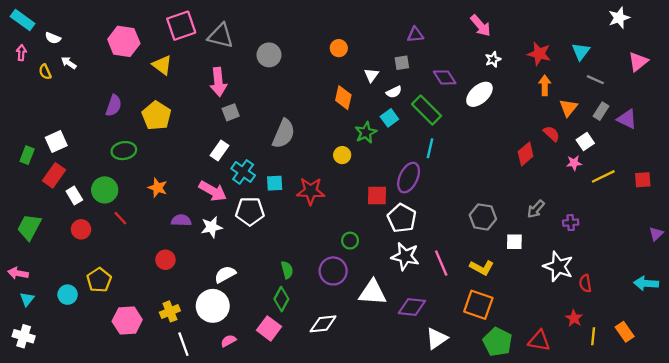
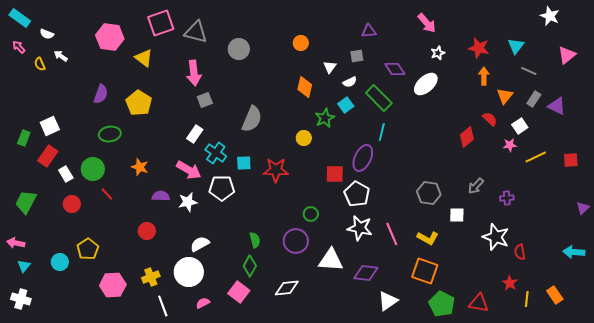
white star: (619, 18) -> (550, 16), turned -30
pink arrow: (21, 53) -> (19, 47), turned -48

